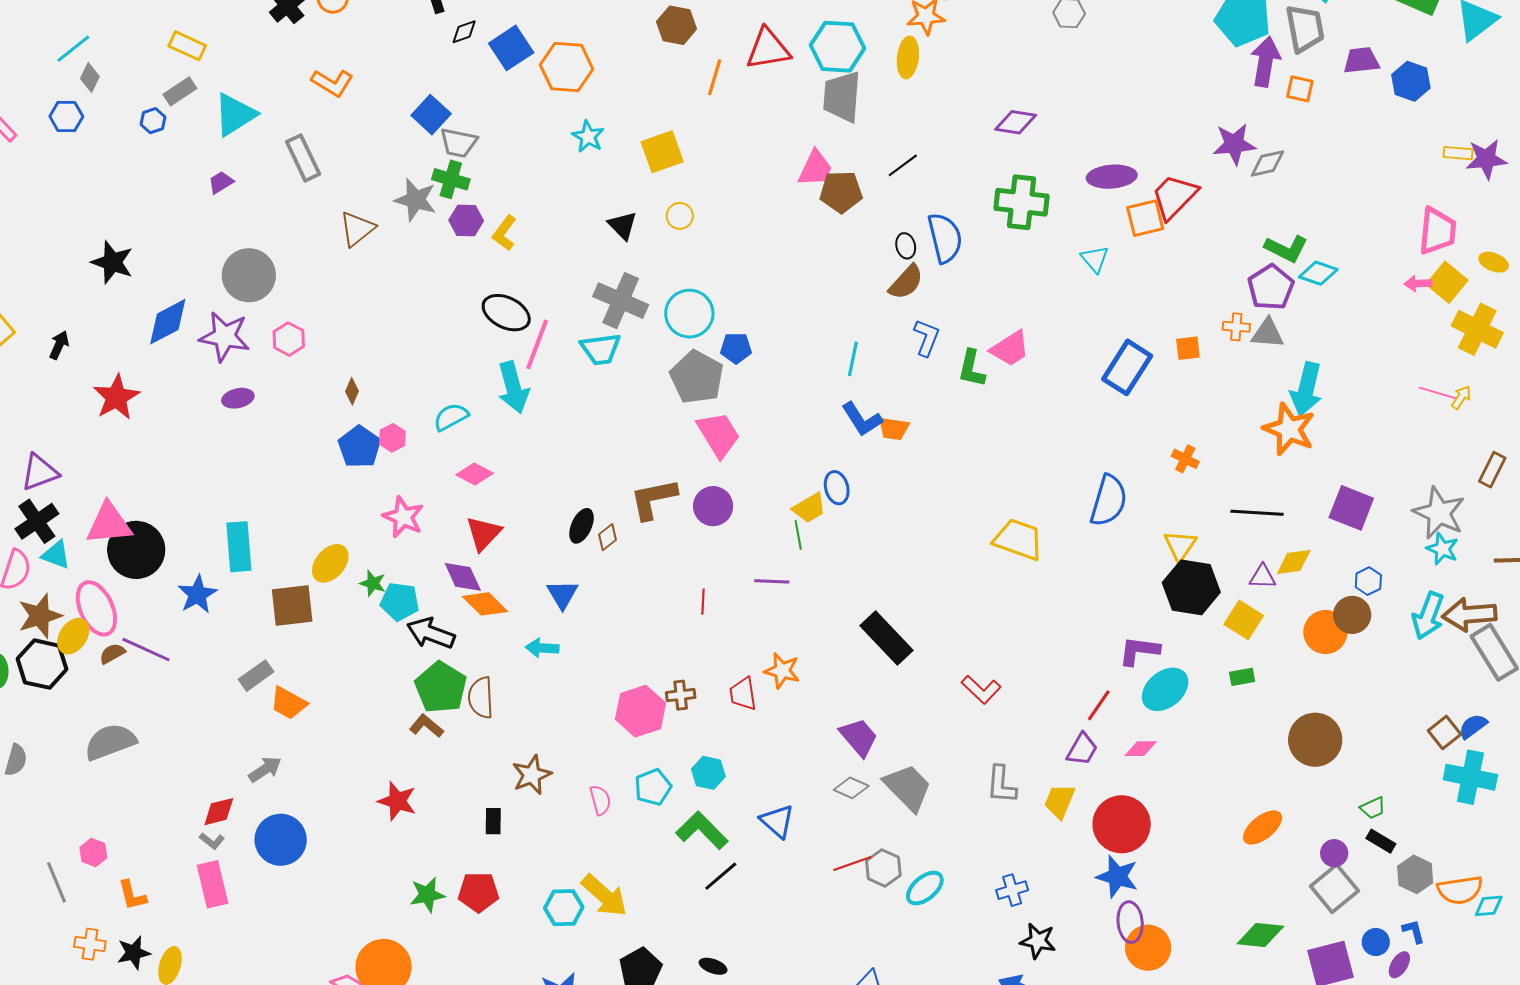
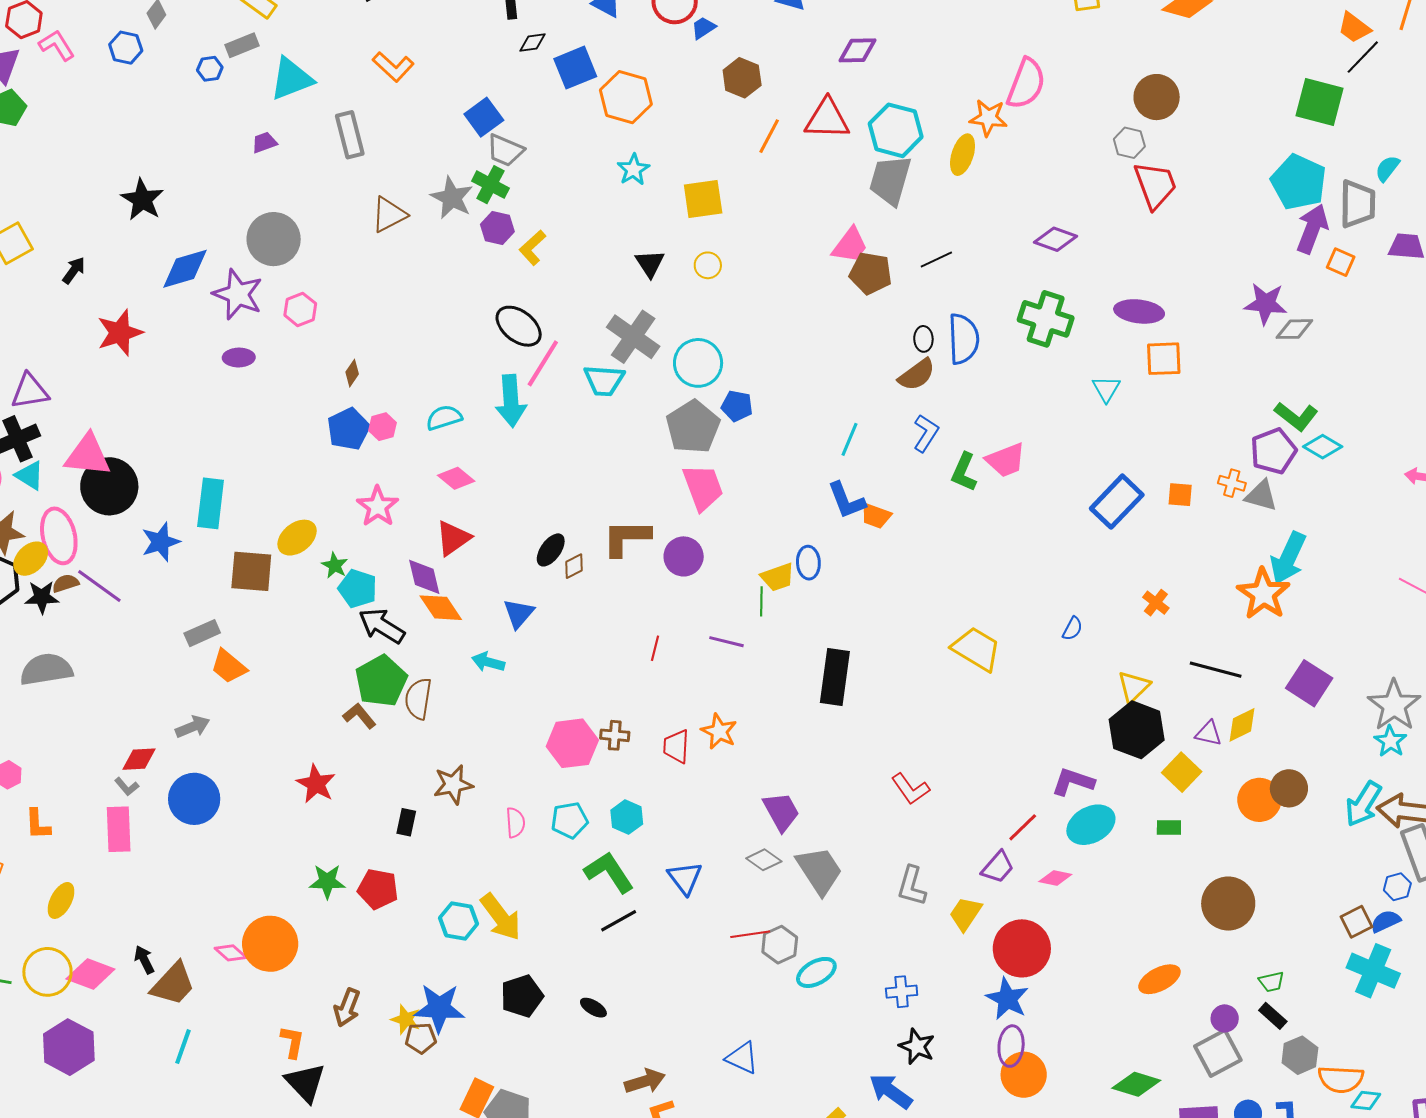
red trapezoid: (1174, 197) -> (1155, 185), moved, turned 104
blue semicircle: (1109, 501) -> (1072, 629), size x0.5
yellow diamond: (1294, 562) -> (1242, 725), turned -30
blue hexagon: (1368, 581) -> (1397, 887), moved
black rectangle: (886, 638) -> (835, 677), moved, turned 40
black star: (134, 953) -> (42, 597), moved

